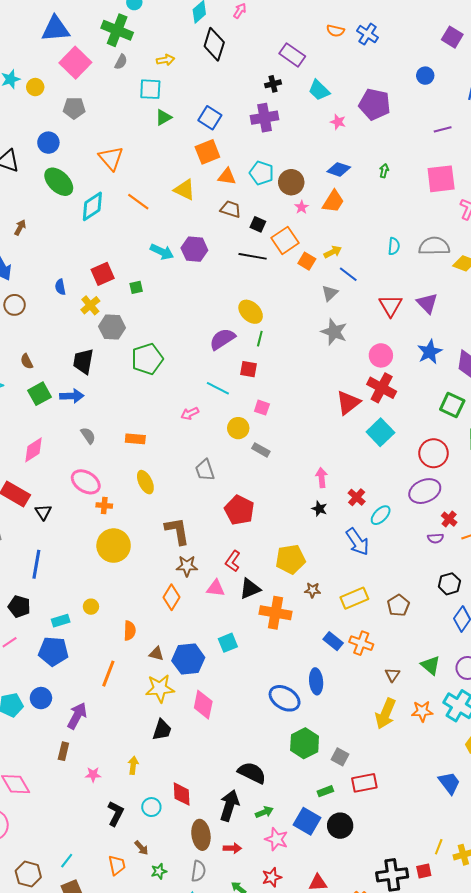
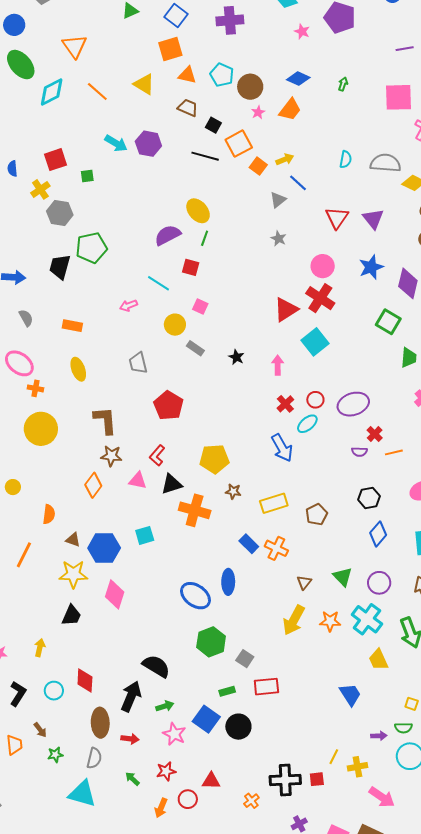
gray star: (334, 332) -> (279, 238), size x0.6
black trapezoid: (83, 361) -> (60, 267), moved
red circle: (434, 453) -> (315, 400), moved, size x0.6
pink arrow: (322, 478) -> (278, 365), moved
black star: (319, 509) -> (236, 357), moved

